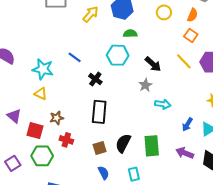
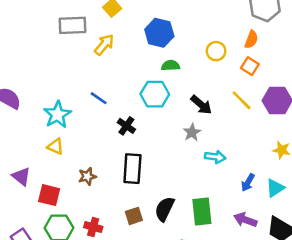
yellow circle: (164, 12) -> (216, 51), moved
yellow arrow: (91, 14) -> (104, 45), moved
cyan star: (43, 69) -> (57, 115), turned 30
brown star: (57, 118) -> (87, 176), moved
red cross: (66, 140) -> (93, 227), moved

